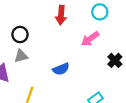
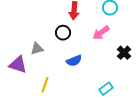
black circle: (20, 35) -> (63, 33), moved

